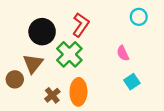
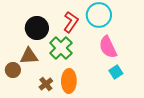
cyan circle: (139, 17) -> (99, 15), moved, size x1.6
pink semicircle: (123, 53) -> (108, 47), size x1.6
brown triangle: (33, 63) -> (29, 56), turned 48

